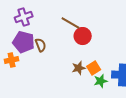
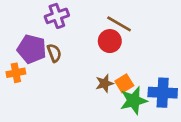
purple cross: (24, 17) -> (57, 16), moved
brown line: (71, 23) -> (119, 24), moved
green star: (101, 81) -> (134, 101), size x1.5

